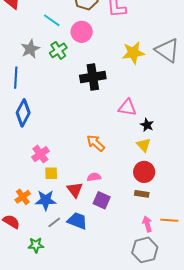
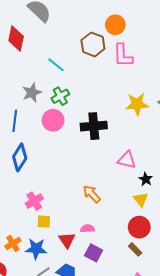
pink circle: (82, 32) -> (53, 120), moved
brown rectangle: (142, 194) -> (135, 249), turned 32

